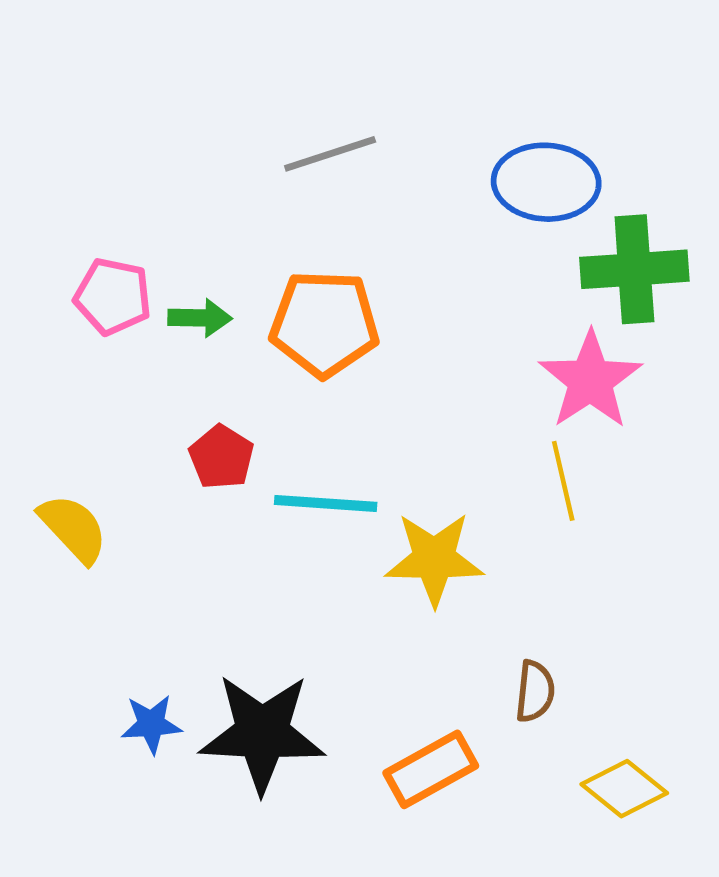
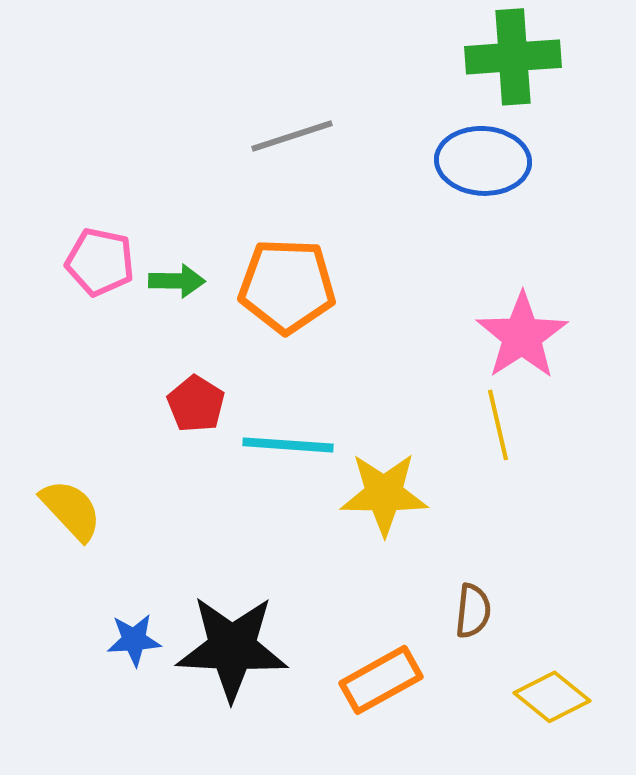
green cross: (634, 269) -> (513, 57), moved
yellow semicircle: (73, 528) -> (71, 510), moved

